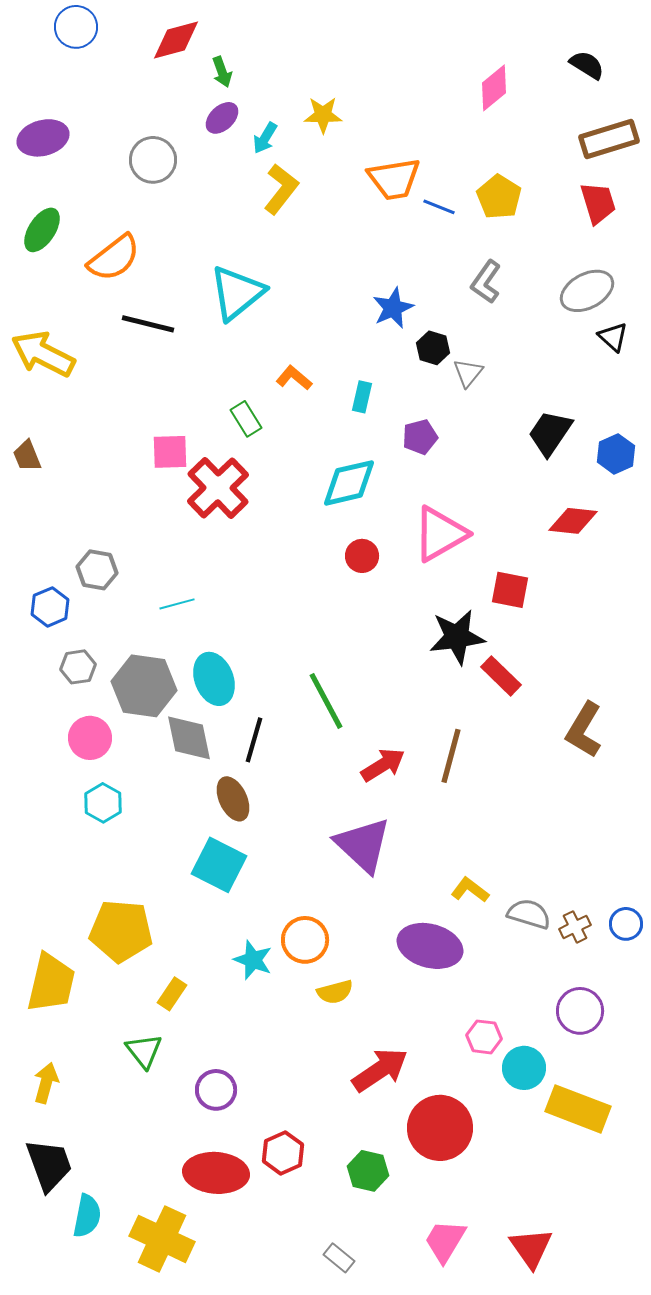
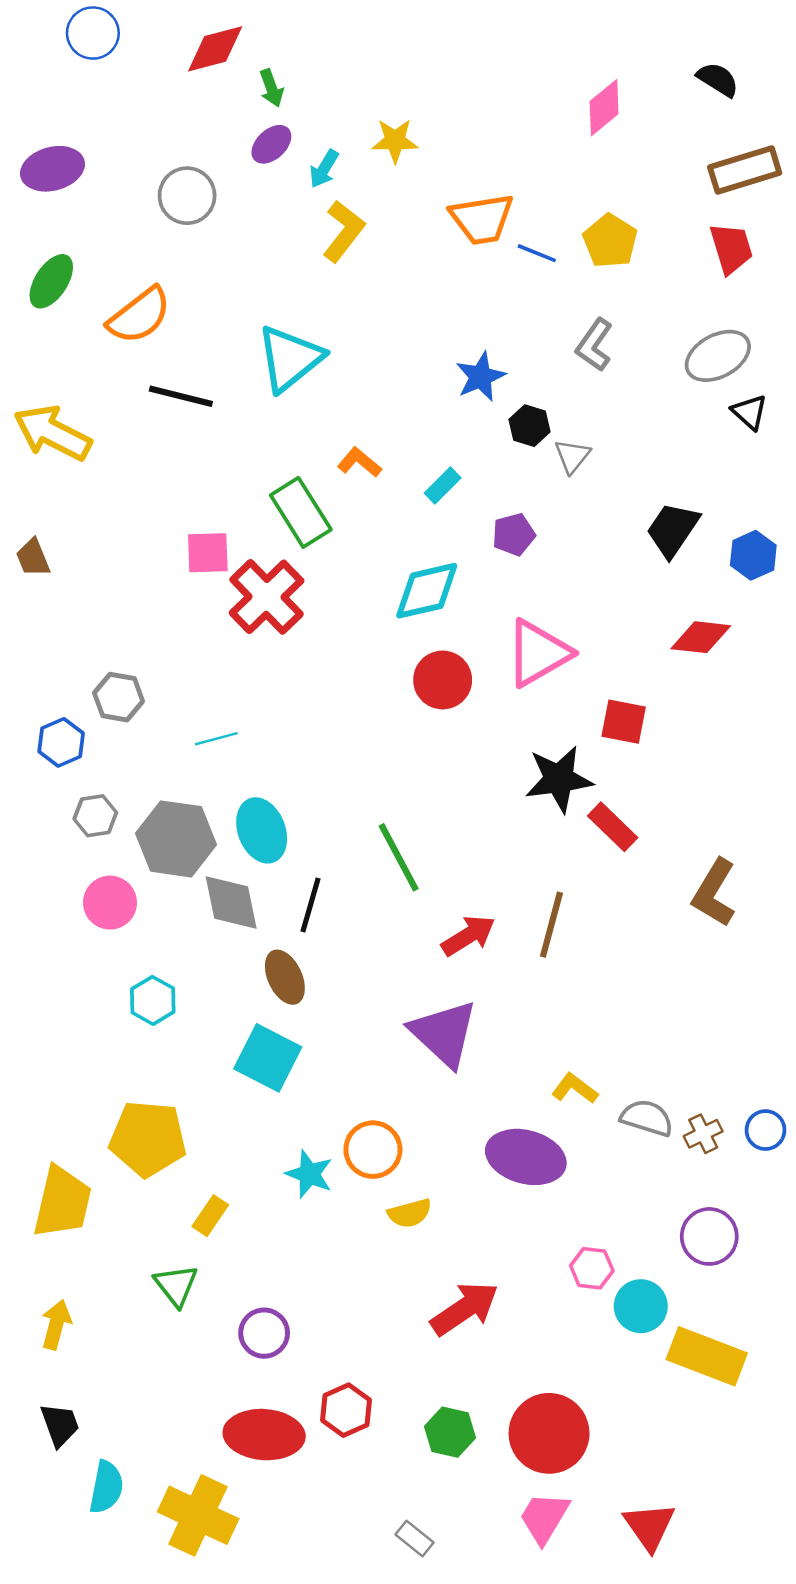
cyan rectangle: (362, 397) -> (443, 486), turned 32
green rectangle: (246, 419) -> (301, 512), size x1.6
red circle: (362, 556) -> (443, 680), size x1.4
cyan hexagon: (103, 803) -> (153, 1000), moved
red circle: (440, 1128) -> (549, 1433), moved
black trapezoid: (49, 1165) -> (60, 1425), size x0.7

